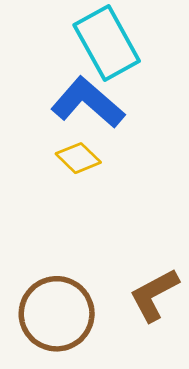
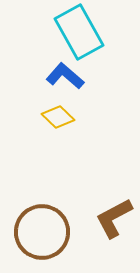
blue L-shape: (88, 103) -> (65, 76), size x0.7

